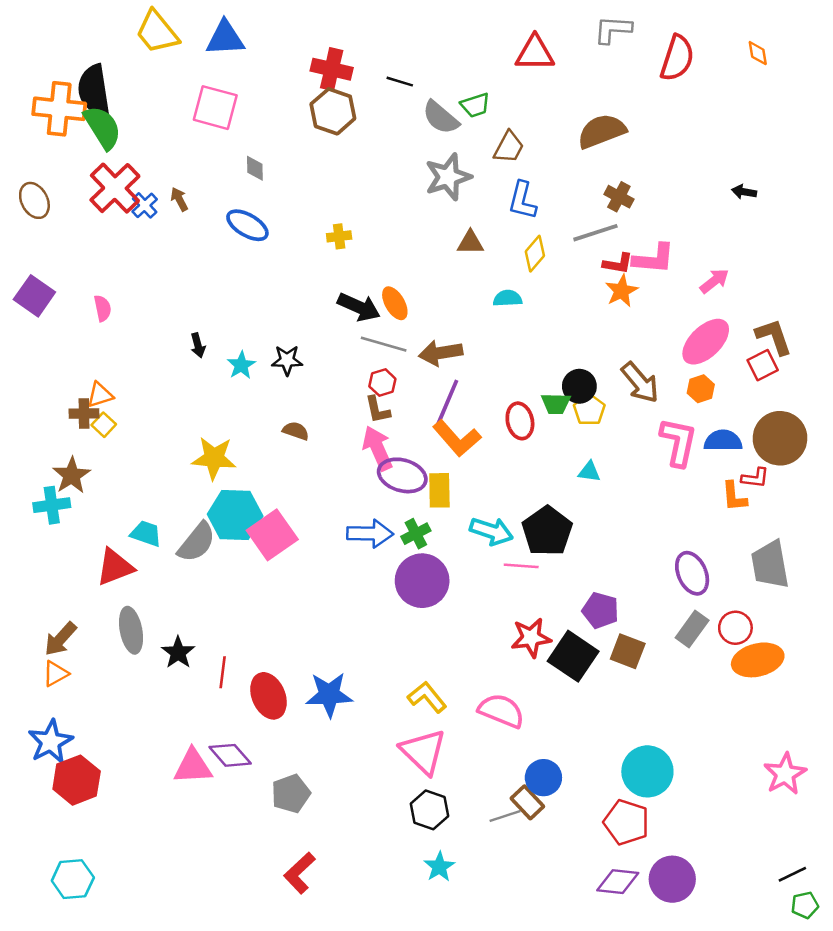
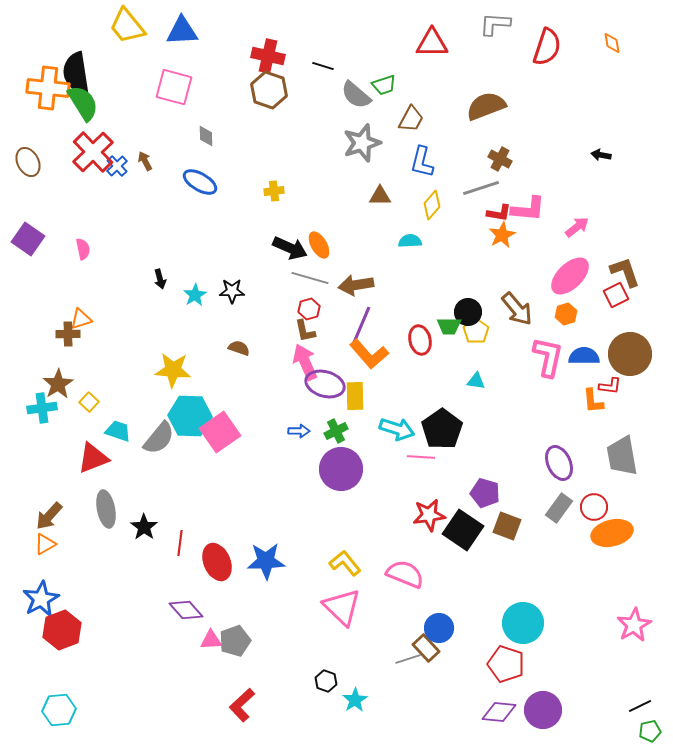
yellow square: (104, 425) -> (89, 402), moved
blue arrow: (370, 534) -> (299, 431), size x0.6
pink triangle: (193, 766) -> (211, 640), moved, size x0.7
black hexagon: (430, 810) -> (326, 681), moved, size x0.7

